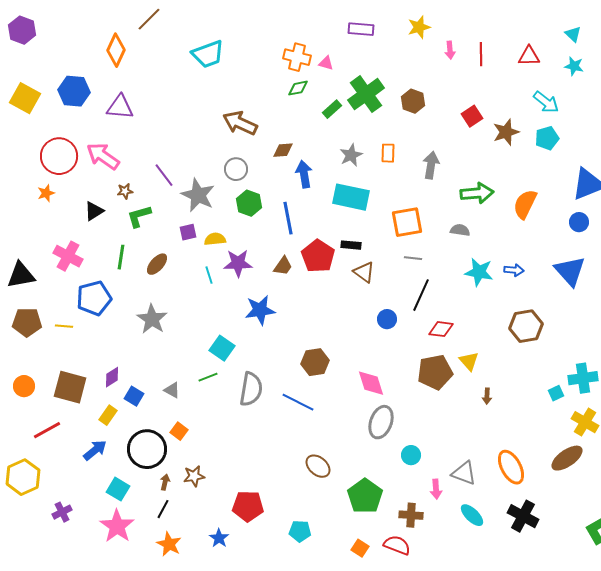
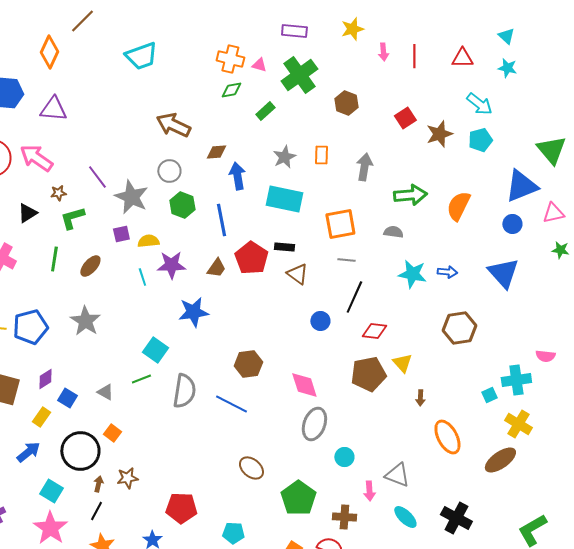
green cross: (366, 94) -> (299, 75), moved
blue pentagon: (94, 298) -> (30, 327), moved
orange ellipse: (511, 467) -> (447, 437), moved

